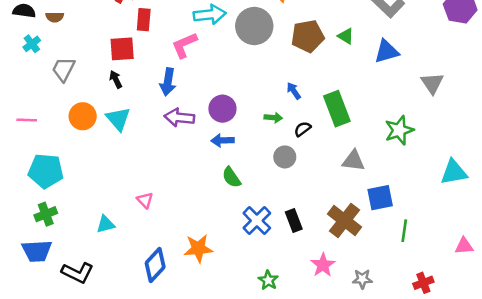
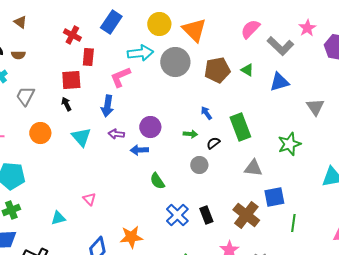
purple arrow: (179, 118) -> (116, 134), size x0.7
cyan triangle: (118, 119) -> (81, 137), moved
blue arrow: (222, 140) -> (139, 150), moved

